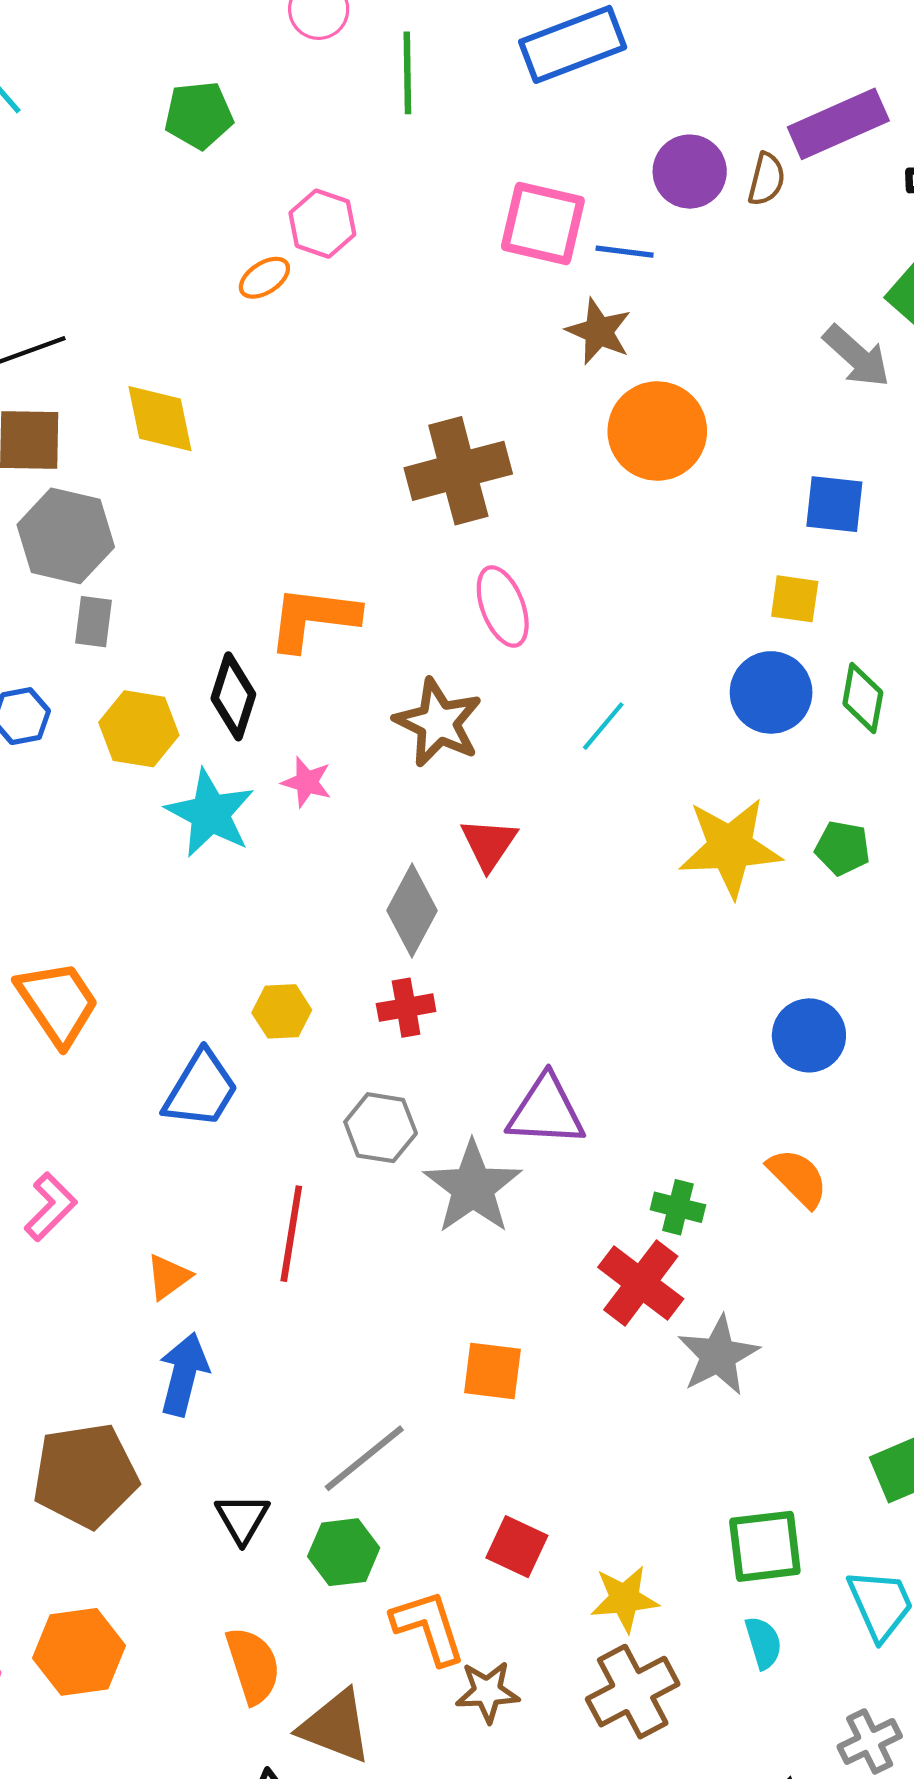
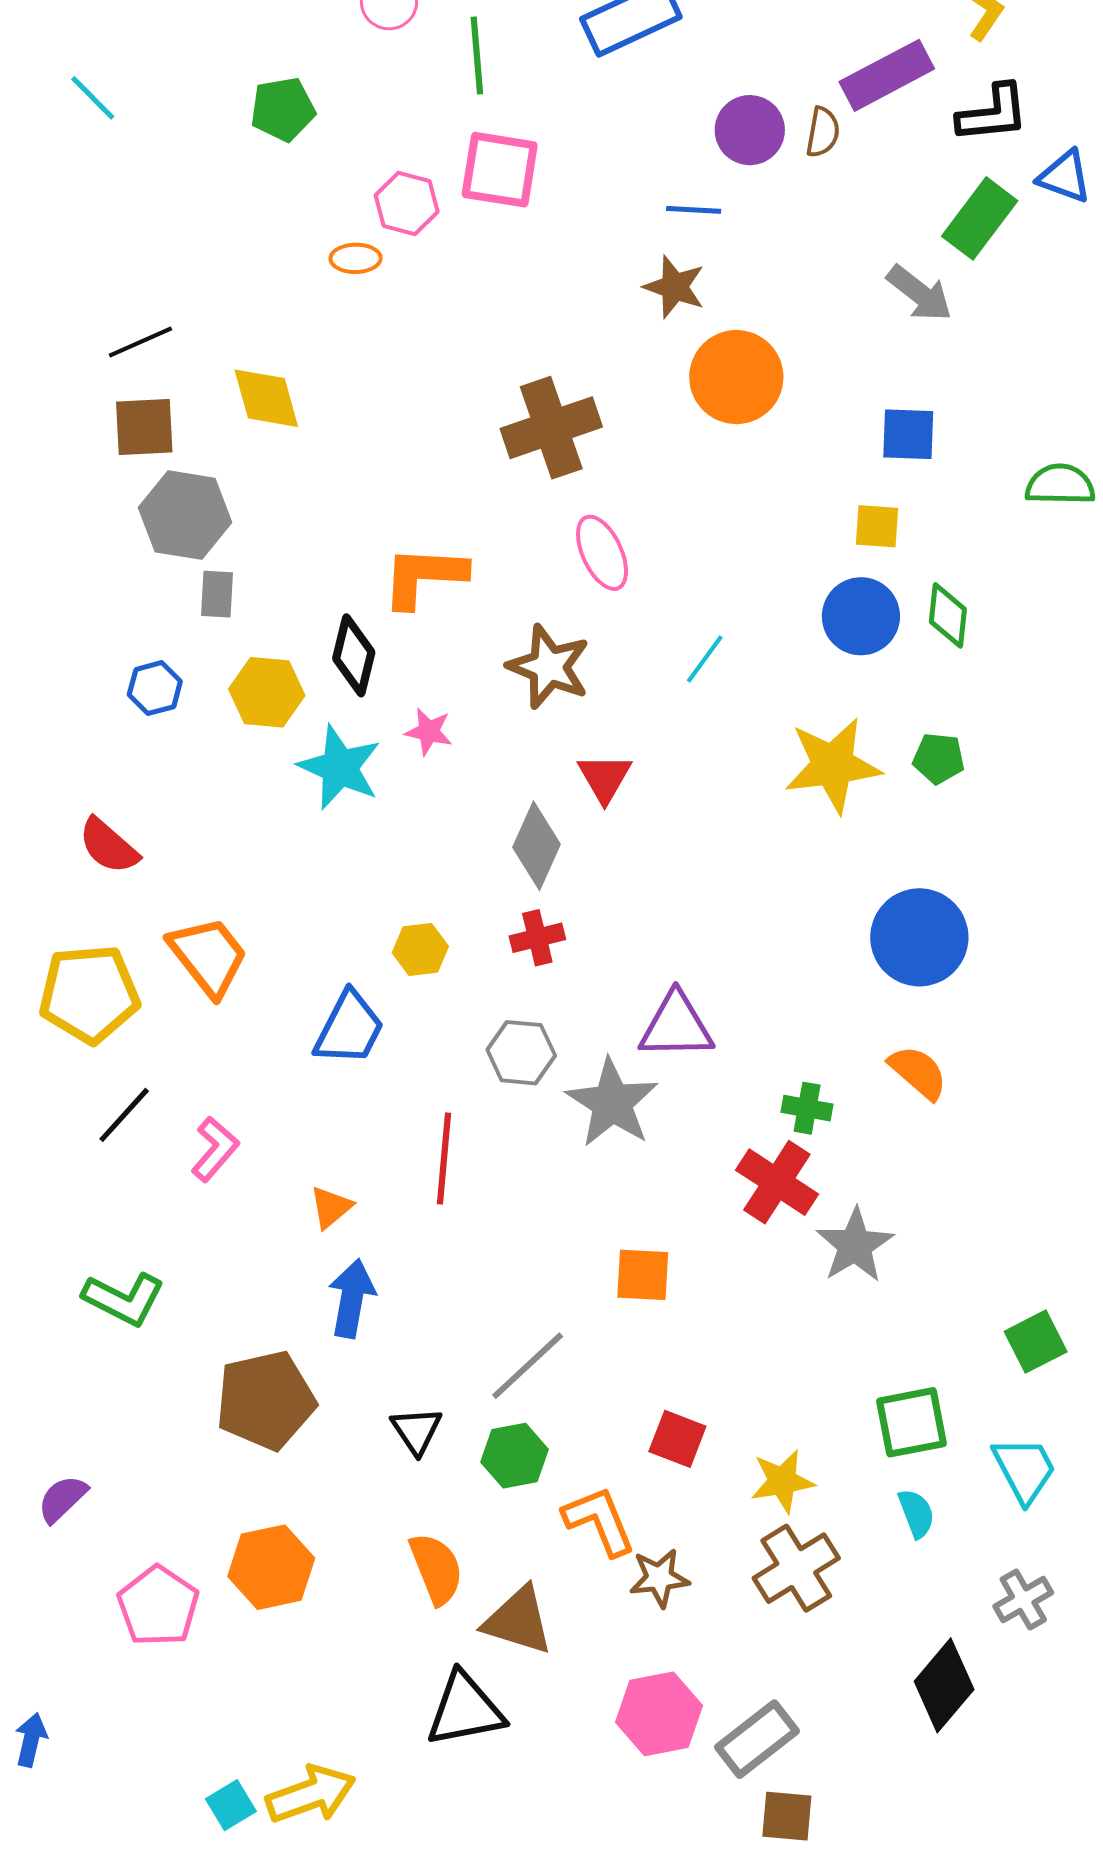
pink square: (543, 224) -> (500, 170), moved
orange ellipse: (264, 278) -> (356, 258), turned 36
blue circle: (809, 1035) -> (919, 937), size x1.4

